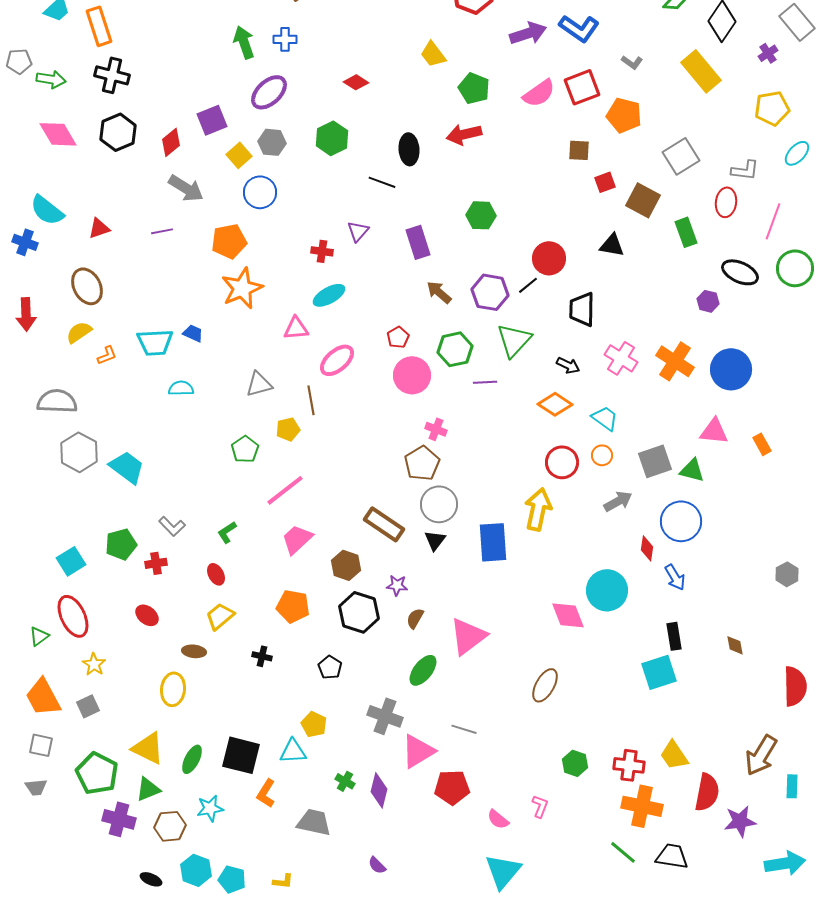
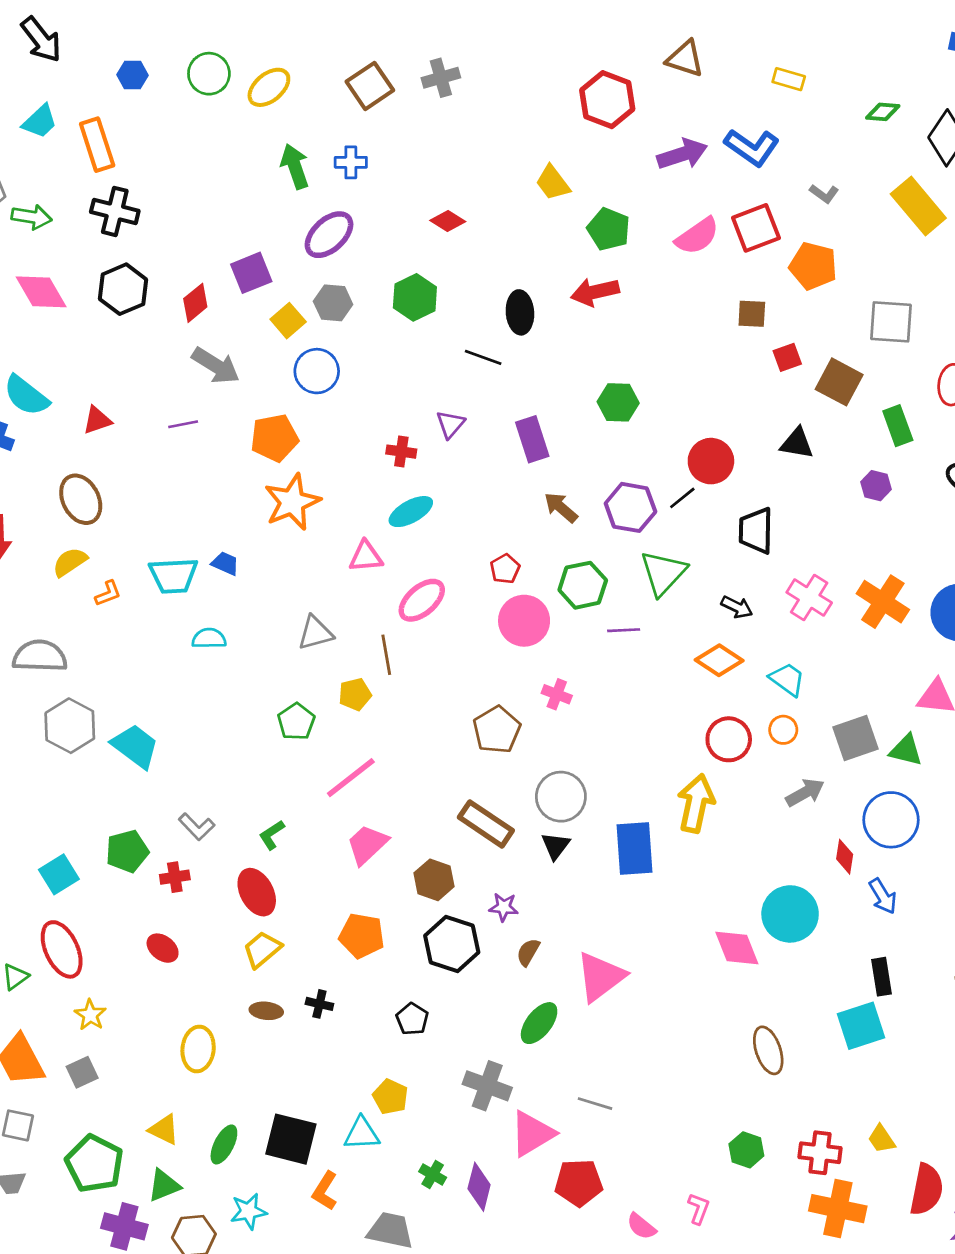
gray square: (681, 156) -> (891, 322), turned 36
purple hexagon: (708, 301) -> (876, 486), moved
brown pentagon: (422, 463) -> (497, 730), moved
red ellipse: (216, 574) -> (257, 892), size x1.6
brown ellipse: (194, 651) -> (266, 1011), moved
brown ellipse: (545, 685) -> (768, 1050), moved, turned -48
yellow triangle: (148, 748) -> (164, 1129), size x0.7
yellow trapezoid: (674, 755) -> (881, 1139), size x0.7

